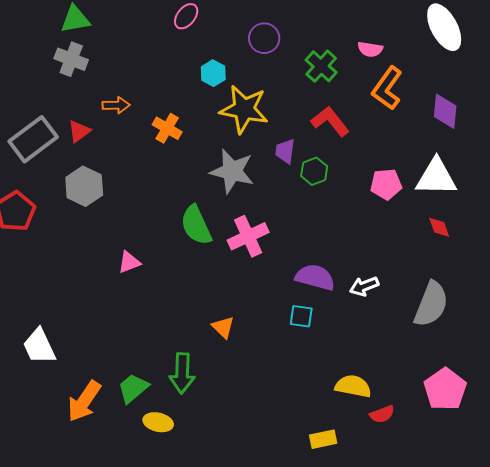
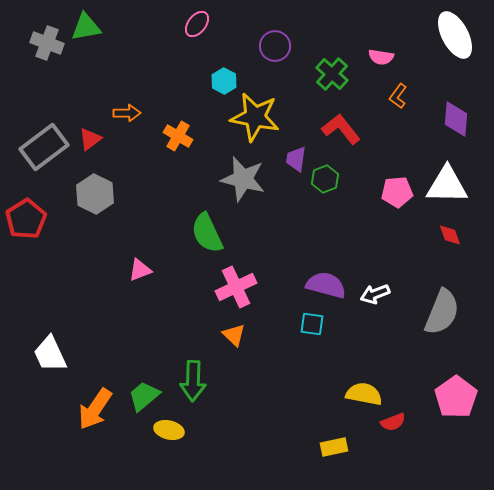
gray cross: (71, 59) -> (47, 43), moved
orange L-shape: (387, 88) -> (398, 96), size x0.6
pink cross: (248, 236) -> (236, 287), moved

